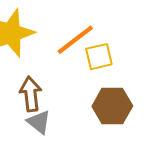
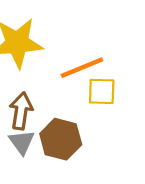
brown hexagon: (112, 106) -> (61, 139), moved

